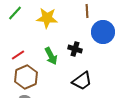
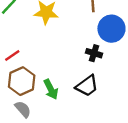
black cross: (75, 49) -> (94, 53), moved
green arrow: (51, 56) -> (51, 89), moved

